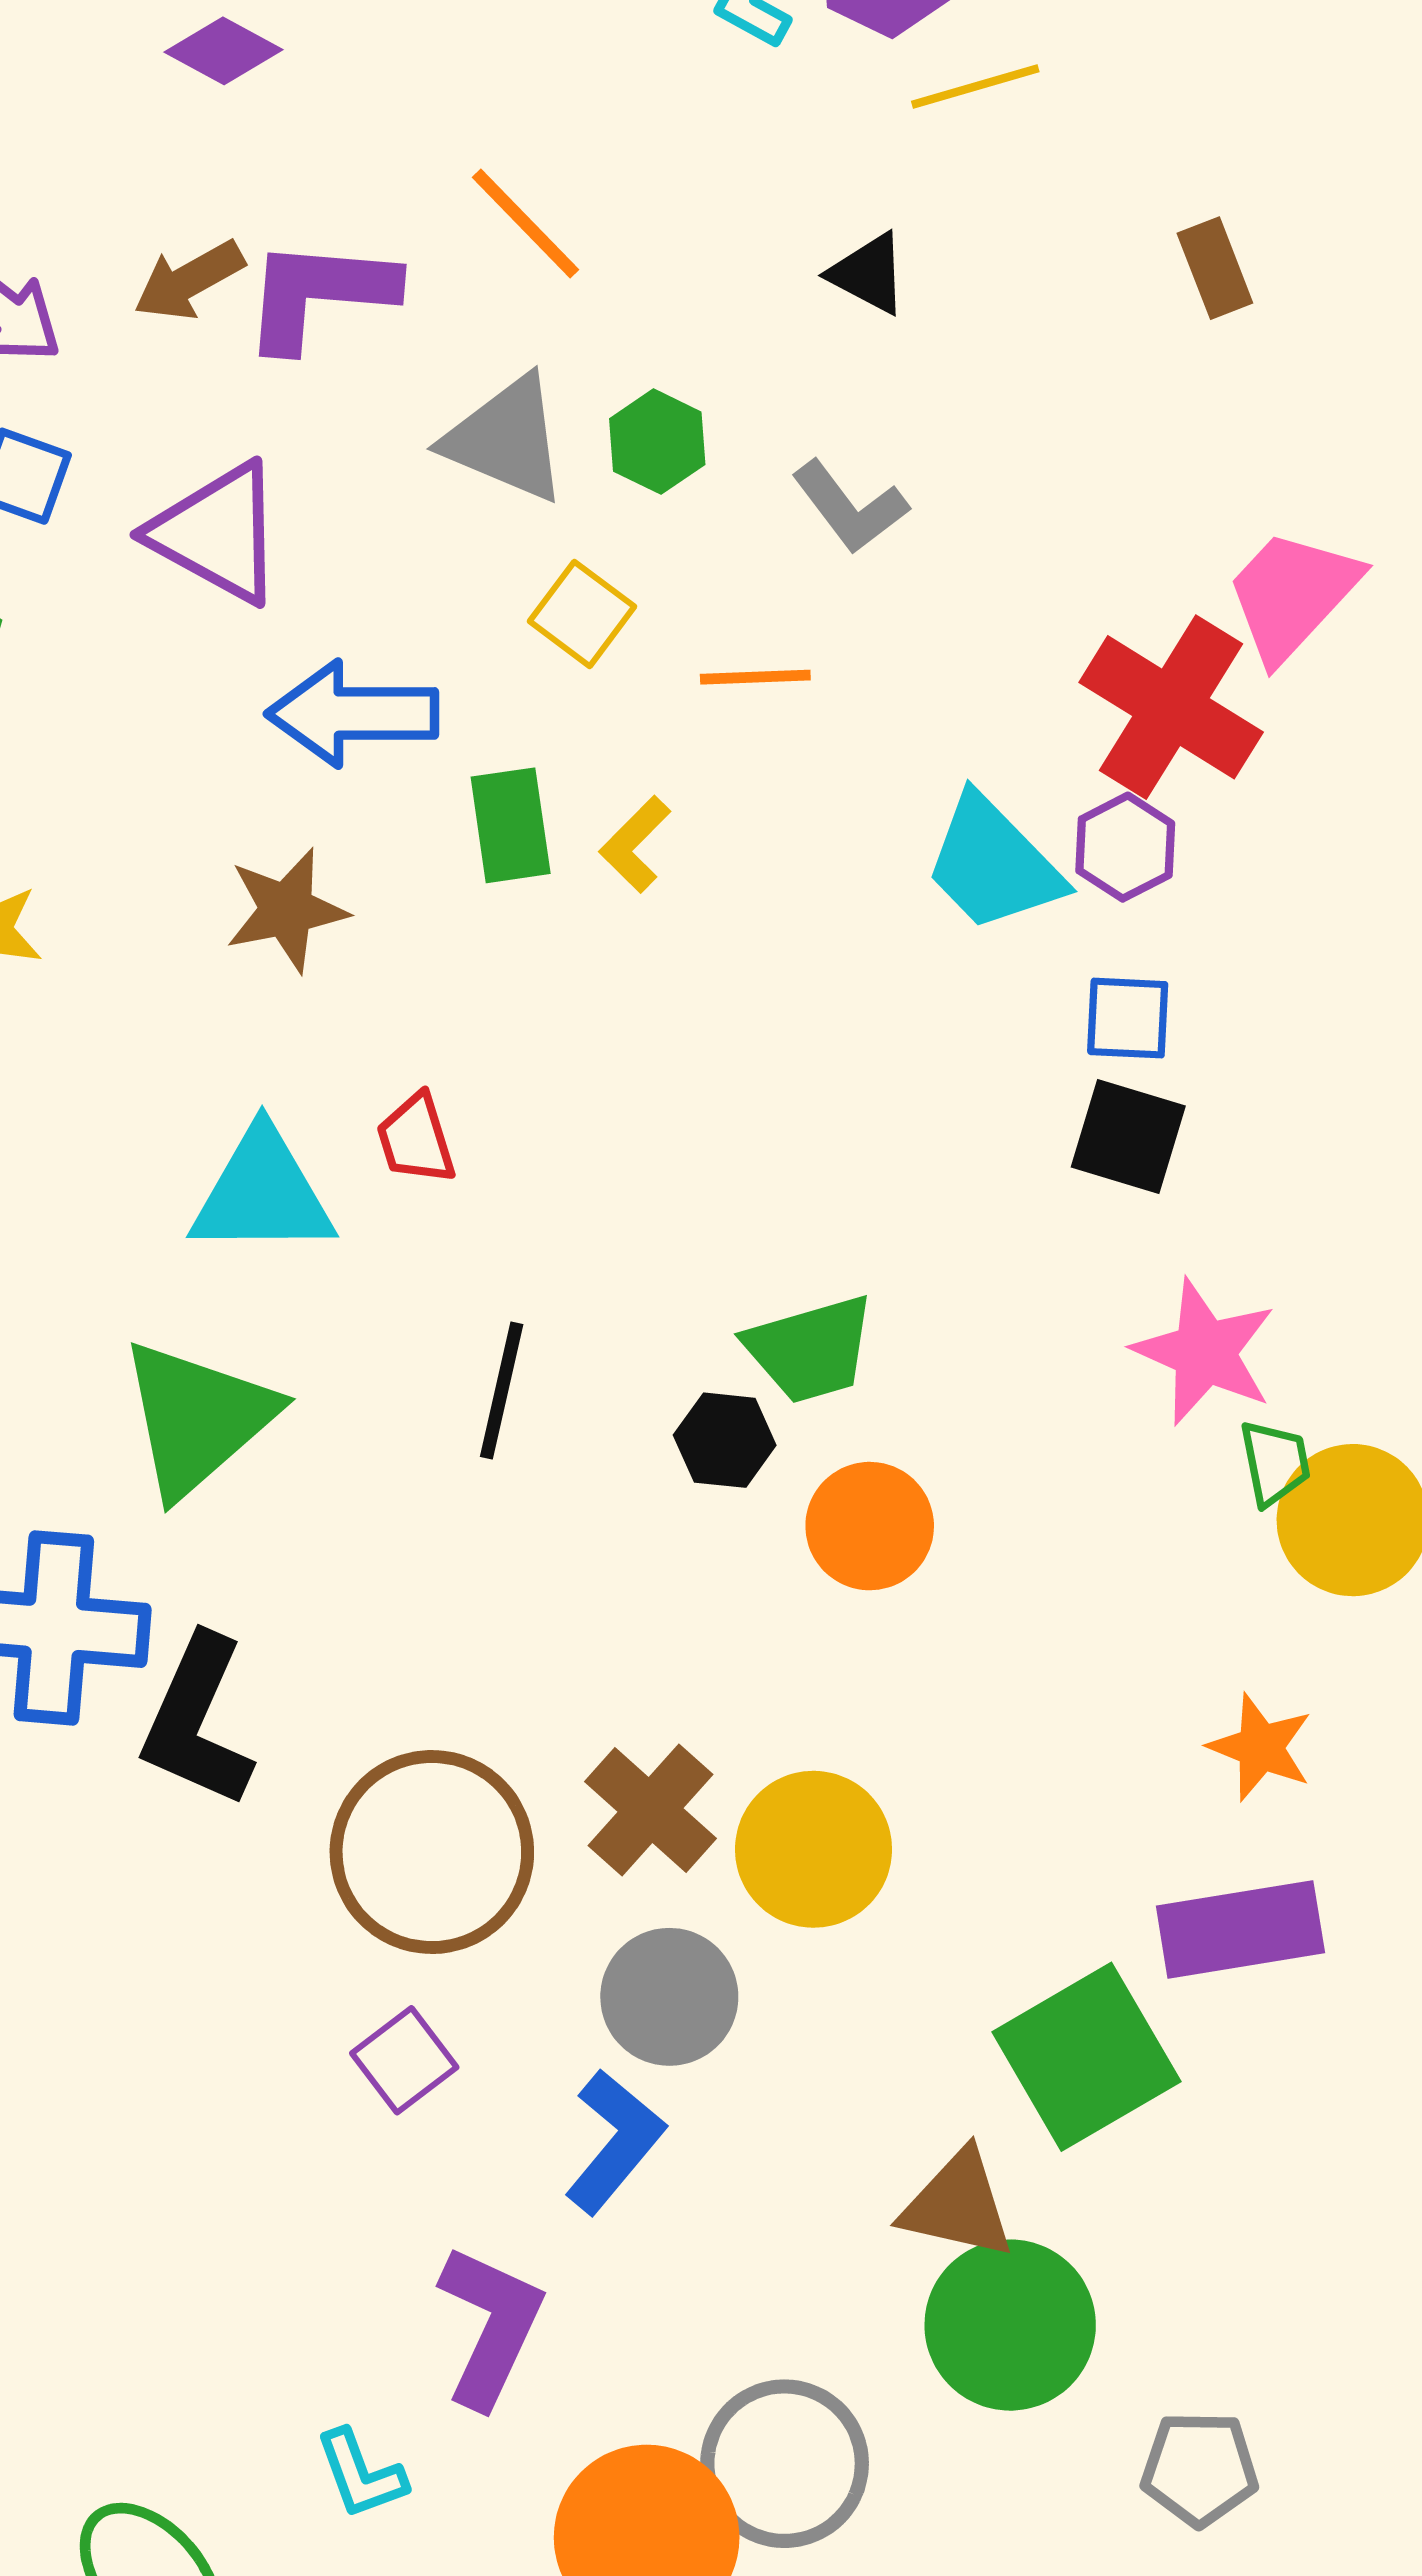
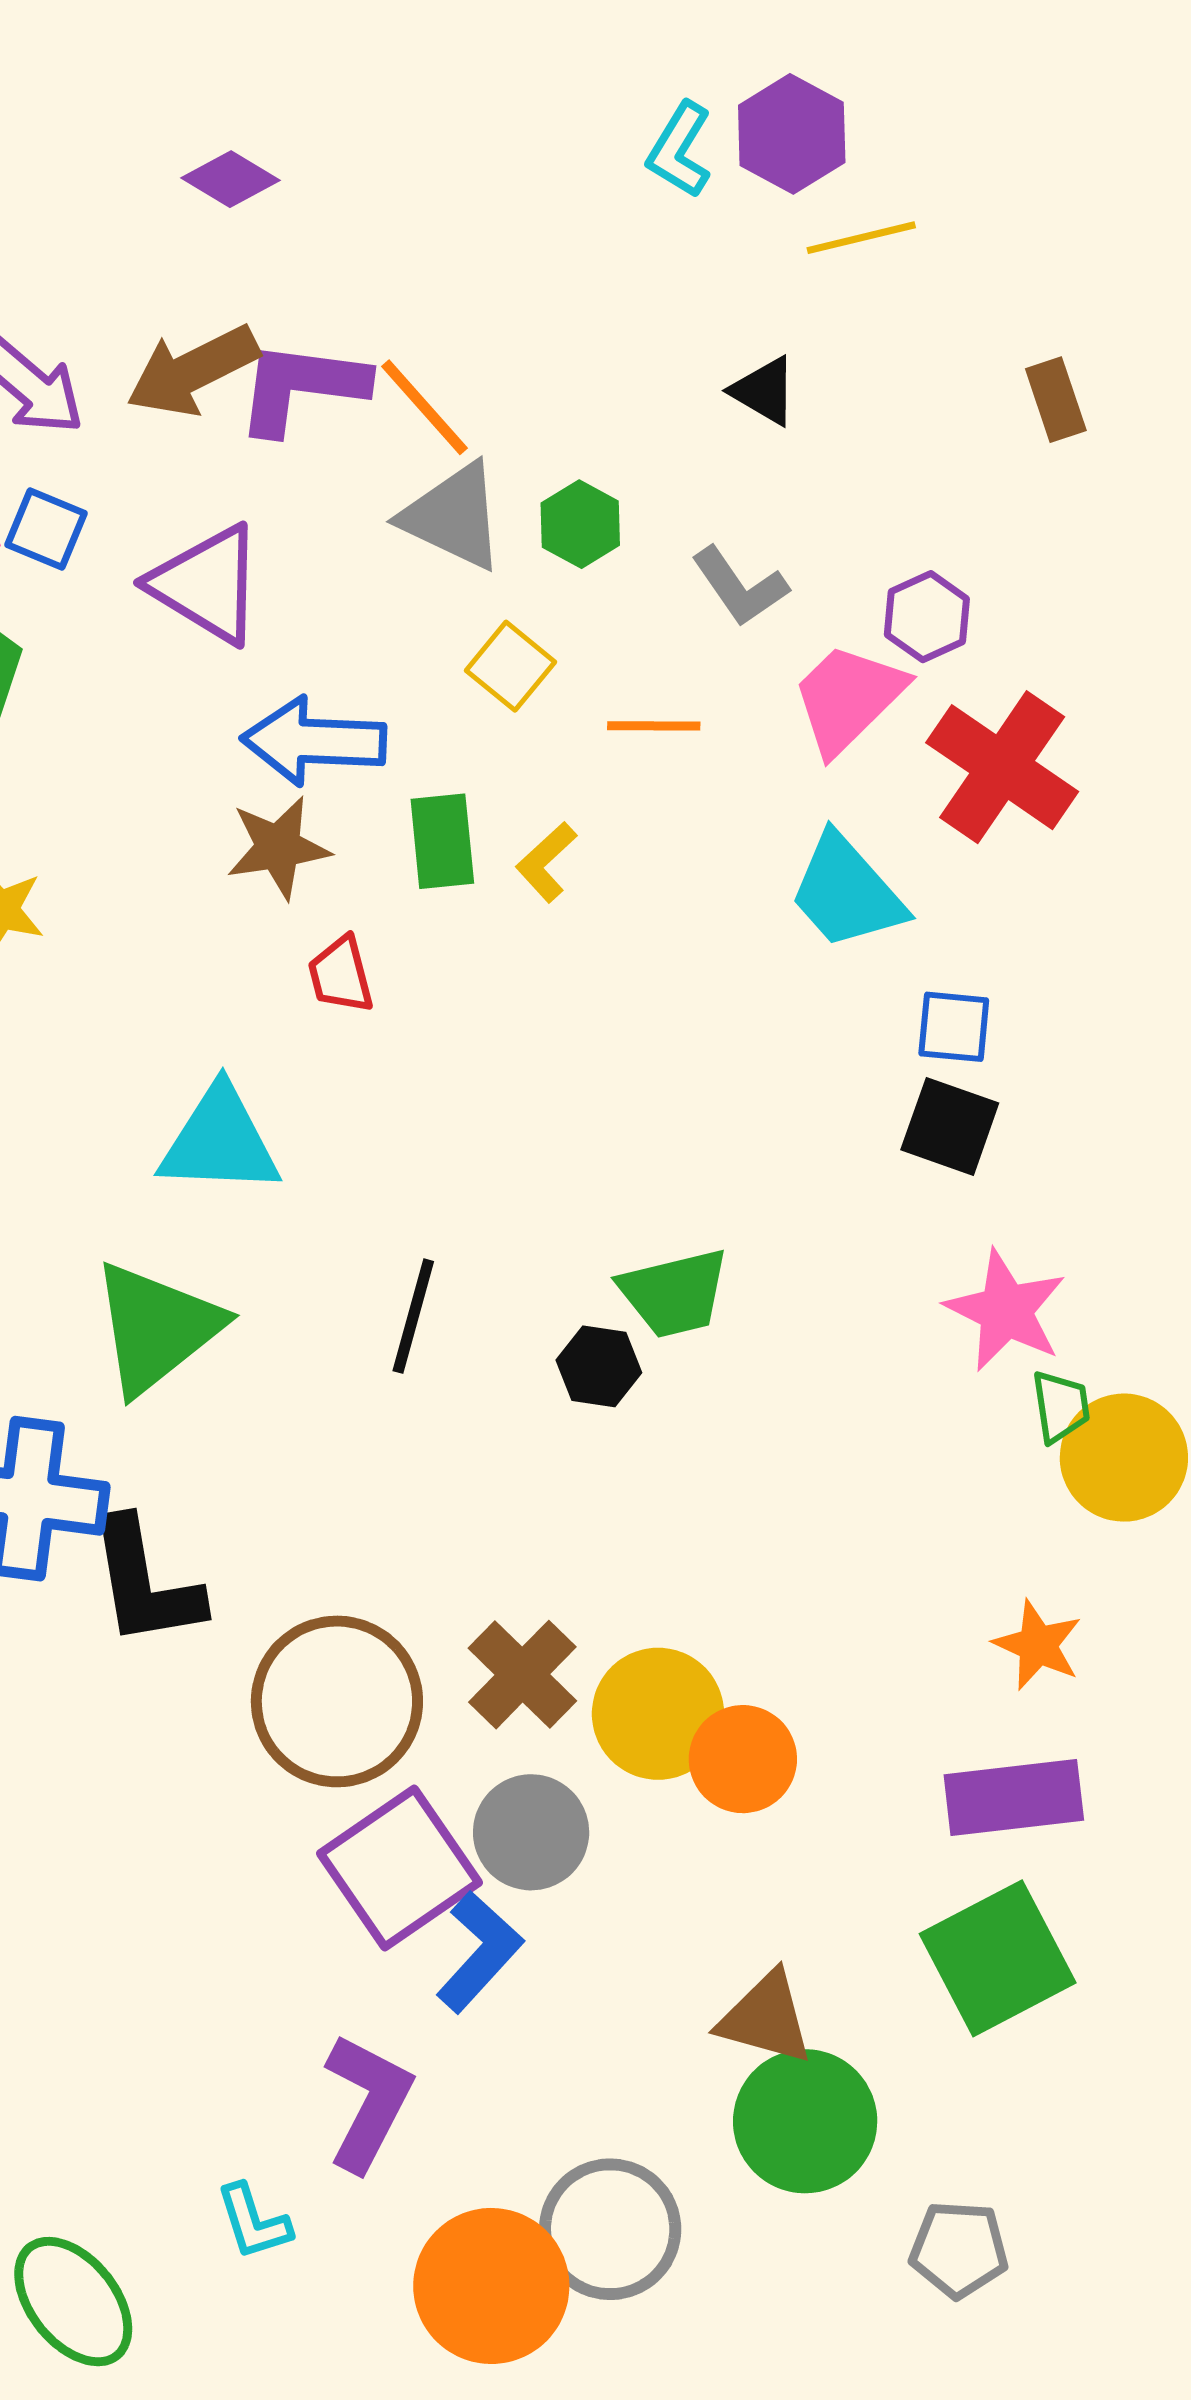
orange line: (526, 223) -> (424, 407), moved
brown arrow: (189, 280) -> (193, 371), size x1.4
pink trapezoid: (1292, 595) -> (848, 698), moved
purple hexagon: (1125, 847) -> (927, 617), moved
brown star: (287, 910) -> (278, 847), moved
red trapezoid: (416, 1139) -> (341, 975), moved
orange circle: (870, 1526) -> (743, 1759), moved
black L-shape: (197, 1721) -> (145, 1582), turned -36
green square: (1086, 2057) -> (998, 1958), moved
purple square: (404, 2060) -> (399, 1868), moved, size x1.8

